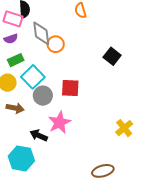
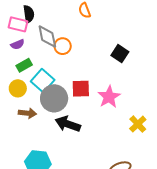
gray circle: (43, 96) -> (54, 98), size x1.4
pink star: (59, 122) -> (109, 97), moved
black arrow: (39, 135) -> (68, 124), moved, size x1.4

